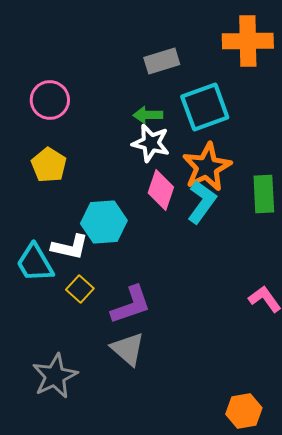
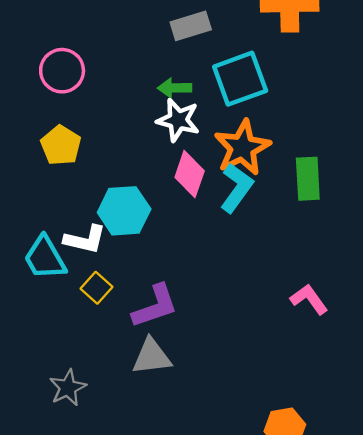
gray triangle: (128, 349) -> (152, 357), turned -48
gray star: (55, 376) -> (68, 388), size x0.7

